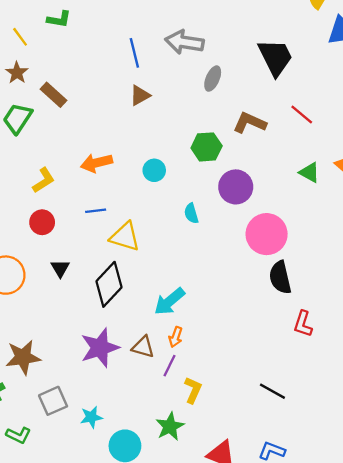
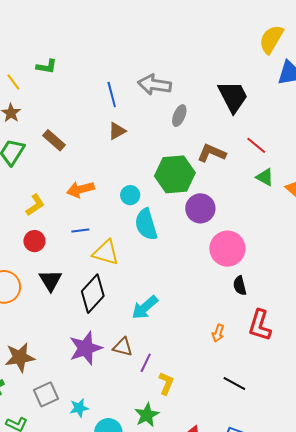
brown rectangle: (53, 95) -> (54, 140), moved
green hexagon: (207, 147) -> (175, 174), size x1.5
green triangle: (309, 172) -> (265, 177), moved
cyan semicircle: (191, 213) -> (146, 224), moved, size x1.8
black triangle: (60, 268) -> (51, 280), size x1.4
black semicircle: (280, 277) -> (240, 286), size x0.7
red L-shape: (303, 324) -> (260, 325), size x1.4
orange arrow: (176, 337) -> (218, 333), moved

